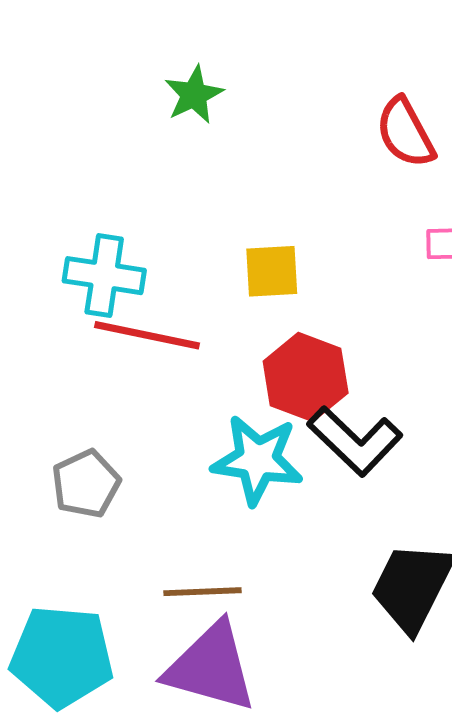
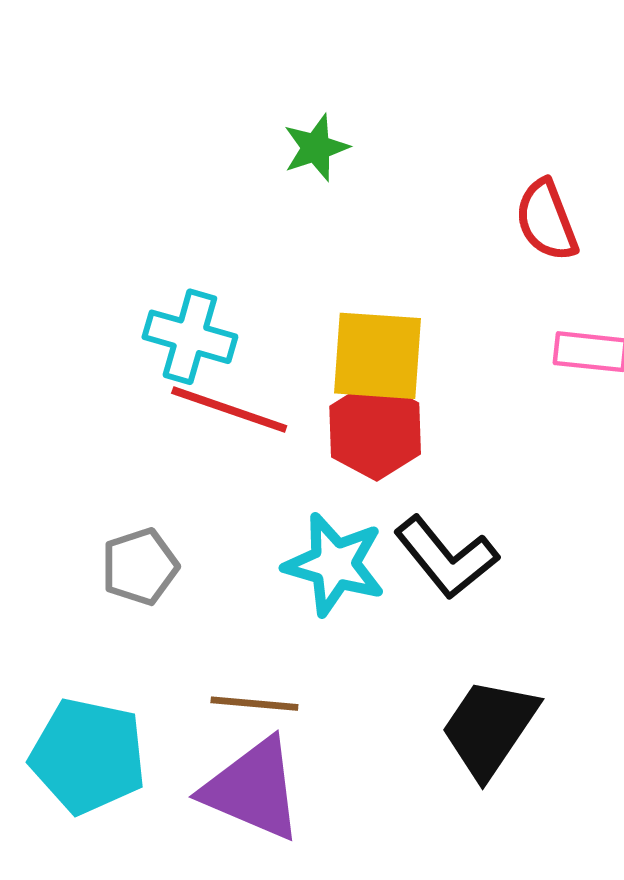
yellow square: (272, 271) -> (378, 356), size x1.5
red hexagon: (306, 377) -> (375, 430), moved

